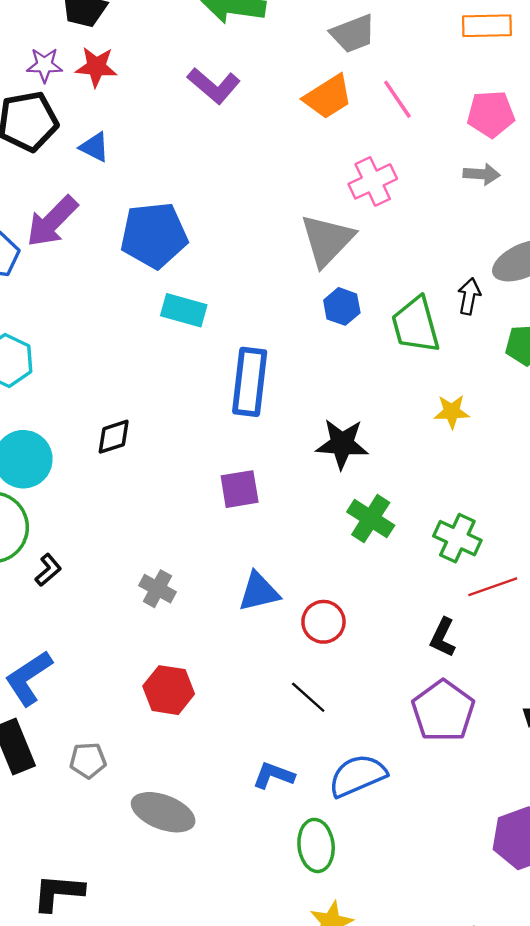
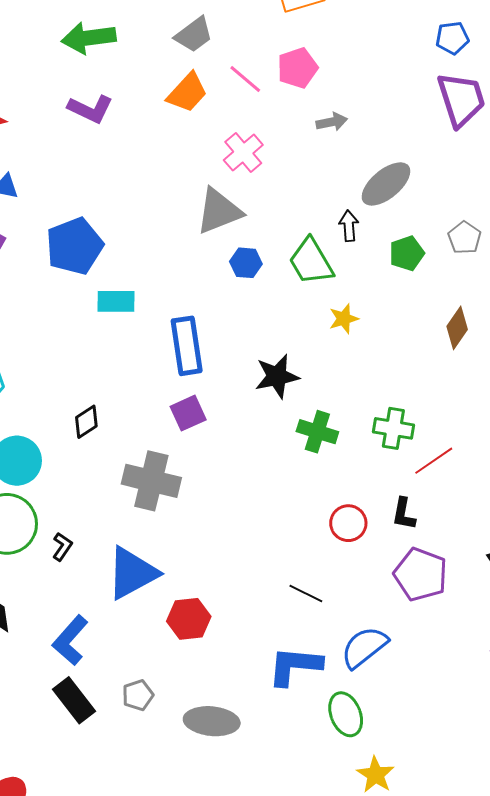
pink pentagon: (491, 114) -> (297, 68), moved
gray triangle: (327, 240) -> (219, 211), turned 40
yellow star: (452, 412) -> (344, 319), moved
purple square: (240, 489) -> (188, 413), moved
gray cross: (157, 589) -> (151, 481), moved, size x1.8
blue triangle: (259, 592) -> (132, 573), moved, size x1.5
red circle: (323, 622) -> (348, 523), moved
blue L-shape: (274, 775) -> (295, 666), size x1.6

